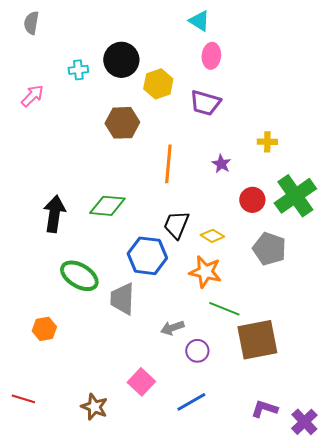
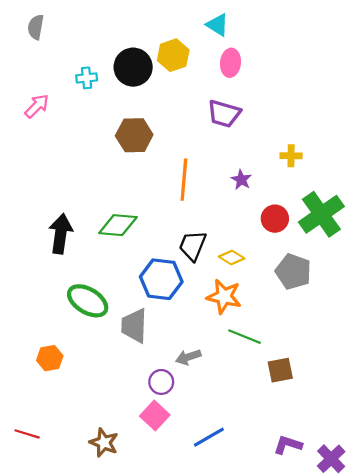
yellow hexagon: (158, 84) -> (173, 55), moved
brown square: (257, 340) -> (280, 370), size x0.6
purple circle: (197, 351) -> (161, 382), moved

